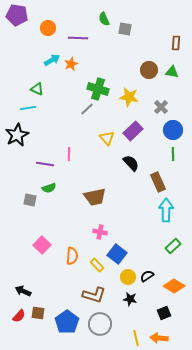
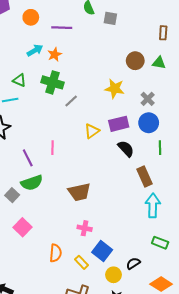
green cross: (98, 89) -> (52, 82), moved
blue circle: (173, 130) -> (149, 123), moved
purple rectangle: (133, 131) -> (119, 124), turned 30
yellow triangle: (107, 138) -> (92, 131), turned 35
black semicircle: (131, 163) -> (126, 149), moved
purple line: (45, 164) -> (28, 158), turned 54
green semicircle: (49, 188) -> (32, 183), size x1.5
gray square: (30, 200) -> (12, 195), turned 32
pink square: (42, 245) -> (23, 227), moved
green rectangle: (173, 246) -> (160, 243), turned 63
black semicircle: (147, 276) -> (133, 263), moved

